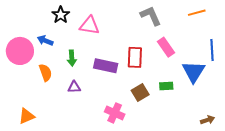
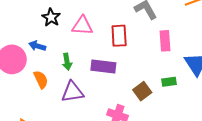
pink rectangle: (166, 47) -> (165, 41), turned 36
red rectangle: (135, 57) -> (119, 36), moved
purple triangle: (74, 87) -> (72, 92), size x1.6

